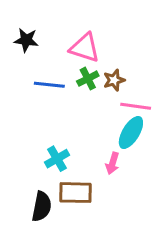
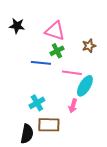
brown star: (114, 80) -> (89, 46), moved
blue line: (49, 85) -> (41, 63), moved
pink line: (136, 106) -> (72, 73), moved

